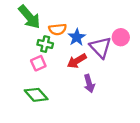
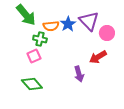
blue star: (77, 37) -> (68, 24), moved
purple triangle: (100, 47) -> (89, 21), moved
red arrow: (77, 61) -> (98, 57), moved

